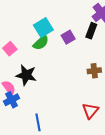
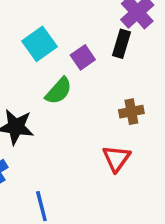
green semicircle: (41, 42) -> (59, 91), moved
red triangle: (90, 111) -> (116, 158), moved

